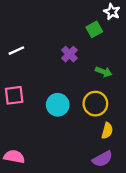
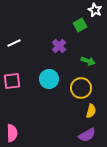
cyan circle: (58, 105) -> (49, 79), moved
pink semicircle: (14, 157) -> (12, 133), turned 78

